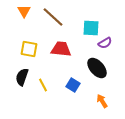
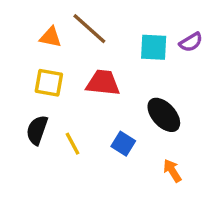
orange triangle: (24, 11) -> (51, 37), moved, turned -48
purple semicircle: (105, 43) -> (191, 42), moved

